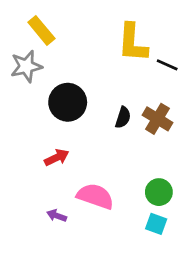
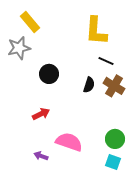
black line: (167, 65) -> (106, 61), moved
black circle: (68, 102) -> (49, 74), size x0.7

